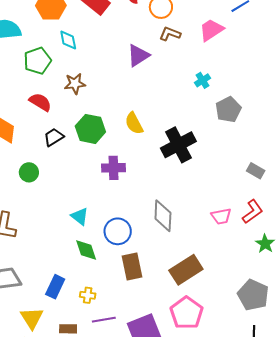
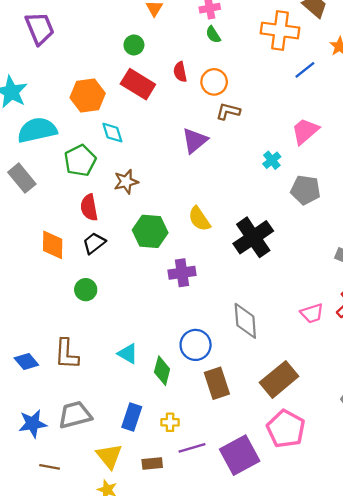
pink trapezoid: (211, 30) -> (305, 131), moved
red semicircle: (40, 102) -> (89, 207), turned -125
gray pentagon: (228, 109) -> (305, 190), turned -30
black trapezoid: (54, 137) -> (94, 243), moved
cyan triangle: (80, 216) -> (128, 354), moved
green diamond: (86, 250) -> (162, 371), turned 40

